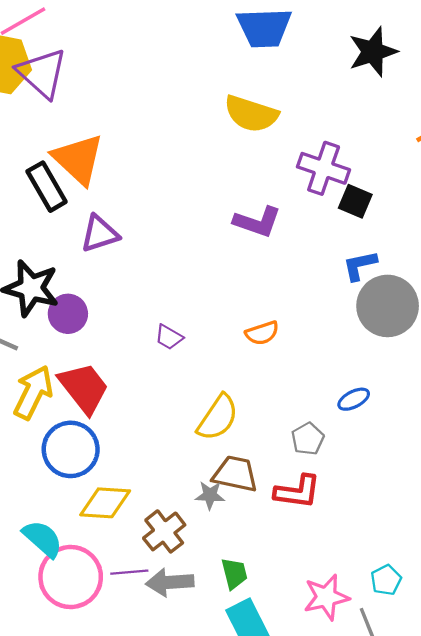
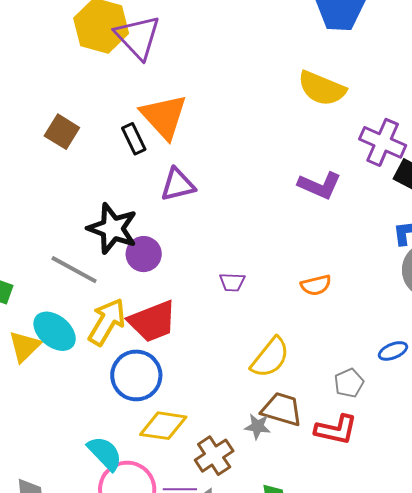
black rectangle: (47, 187) -> (134, 139), size x0.7
purple trapezoid: (169, 337) -> (232, 282), turned -32
red trapezoid: (84, 388) -> (153, 321), turned 102

